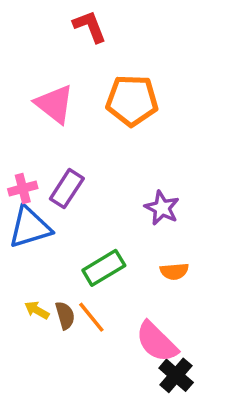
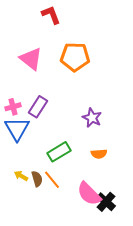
blue triangle: (30, 227) -> (17, 129), turned -44
black cross: (176, 375) -> (106, 202), moved

